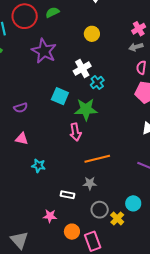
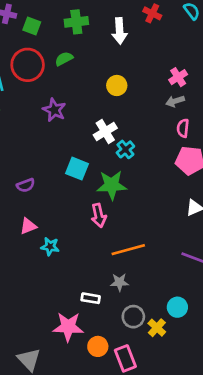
purple star: (44, 51) -> (54, 110), size x0.7
pink triangle: (22, 139) -> (28, 226), turned -32
cyan star: (39, 166) -> (50, 247), moved
pink star: (50, 216) -> (68, 327), size x1.6

